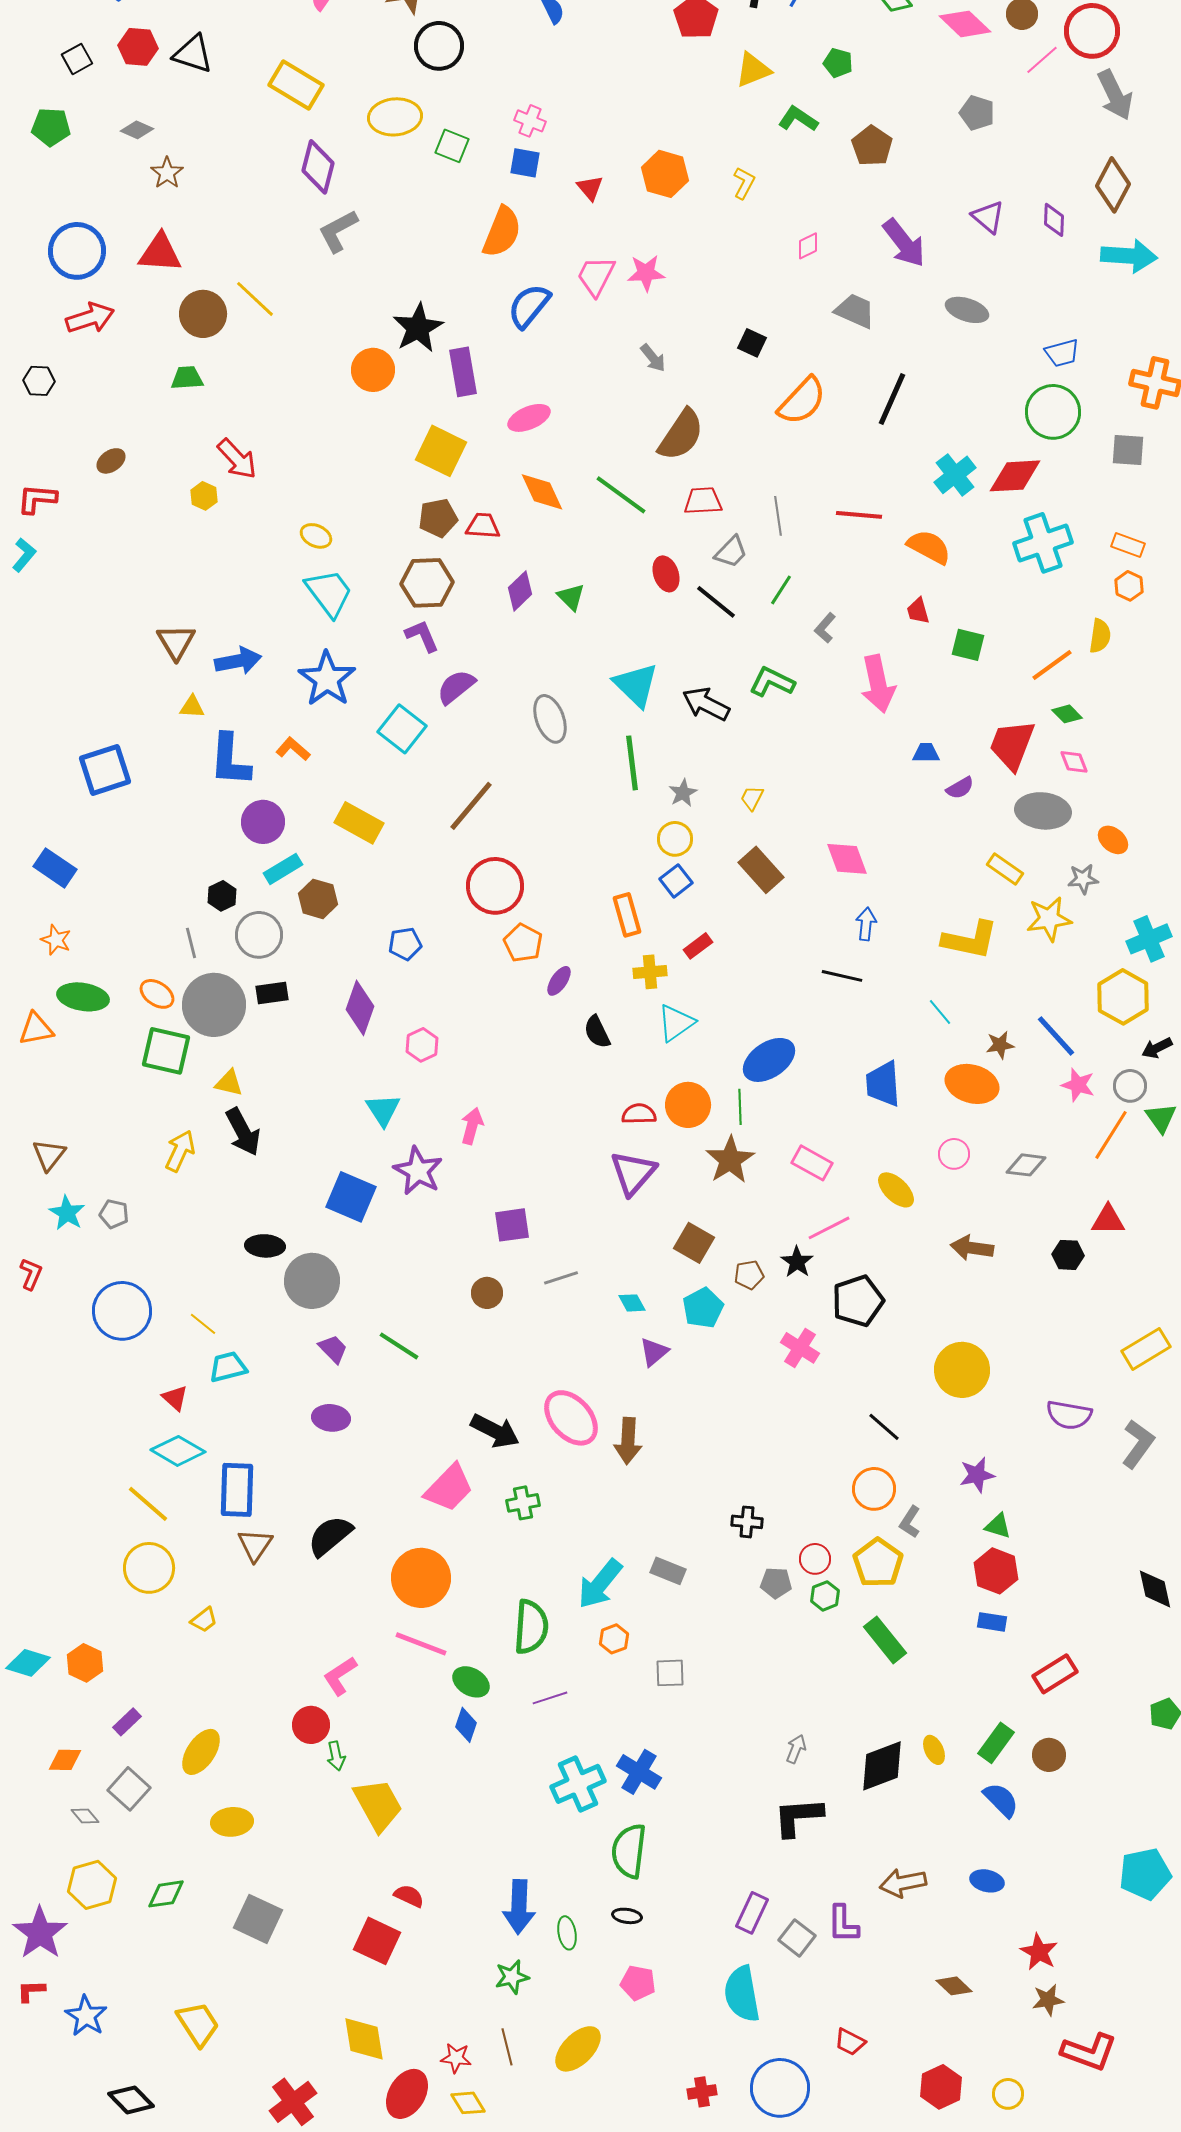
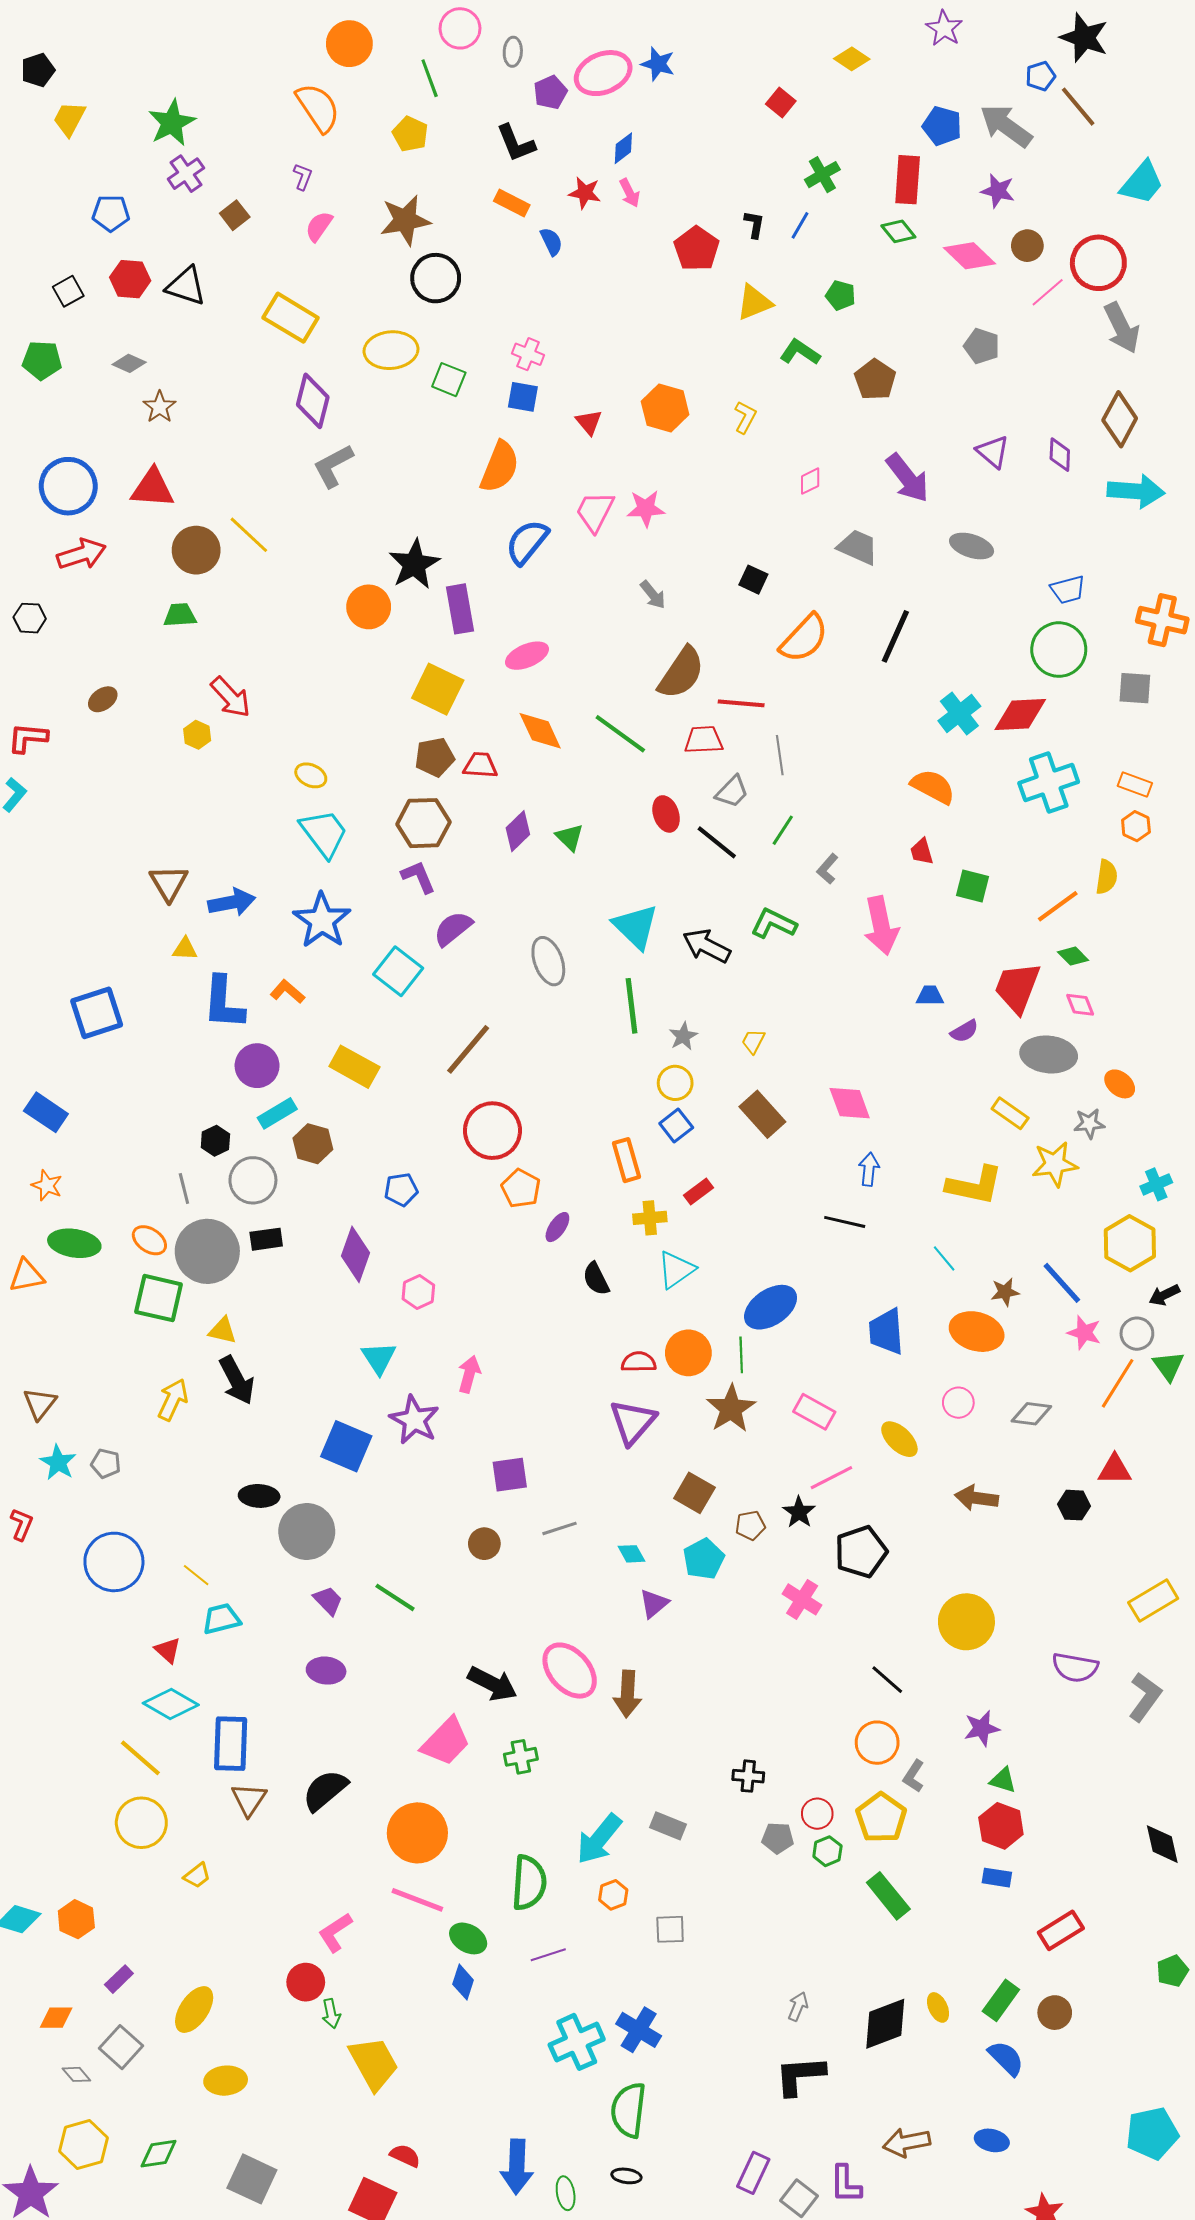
red line: (859, 515) -> (741, 703), moved
cyan cross: (1149, 939) -> (1156, 1184), size x0.7

